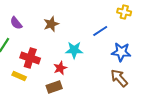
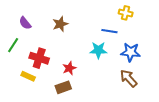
yellow cross: (124, 12) -> (126, 13), moved
blue line: (100, 31) -> (109, 31), turned 42
cyan star: (74, 50) -> (98, 50), moved

